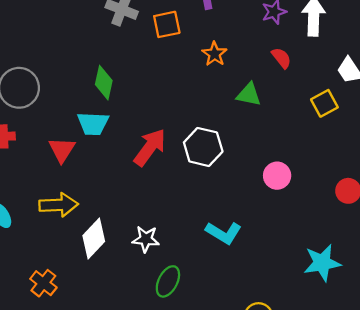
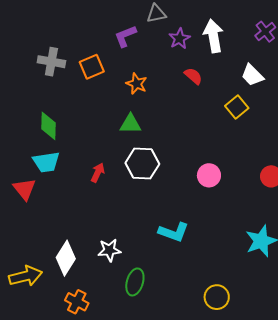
green triangle: (249, 95) -> (130, 124), moved
red arrow: (150, 147) -> (98, 173), size x0.6
yellow arrow: (59, 205) -> (26, 276), moved
orange cross: (43, 283) -> (77, 302), moved

